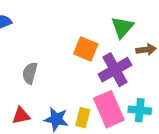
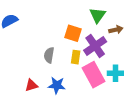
gray semicircle: (30, 73) -> (49, 55), moved
yellow rectangle: (83, 118) -> (76, 57), moved

